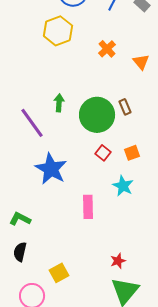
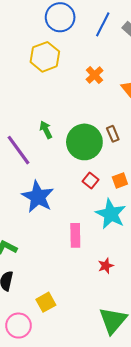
green arrow: (59, 103) -> (46, 130), turned -30
cyan star: (123, 186) -> (111, 214), size x1.4
red star: (118, 261) -> (106, 266), moved

